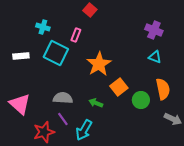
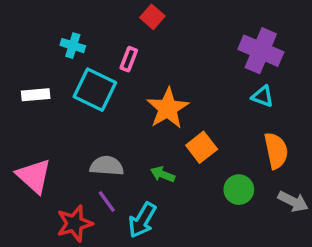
purple cross: (154, 30) -> (261, 51), size x1.4
green circle: (141, 100) -> (239, 190), moved

